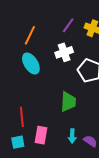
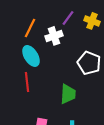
white cross: (64, 52) -> (54, 36), moved
red line: (22, 117) -> (27, 82), moved

